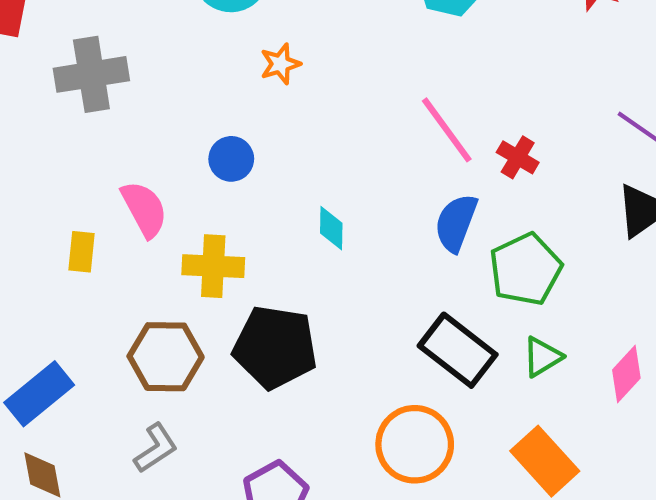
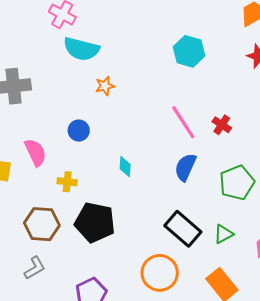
red cross: (518, 157) -> (222, 125), moved
yellow cross: (213, 266) -> (67, 182), size x0.7
green pentagon: (525, 269) -> (237, 183), moved

